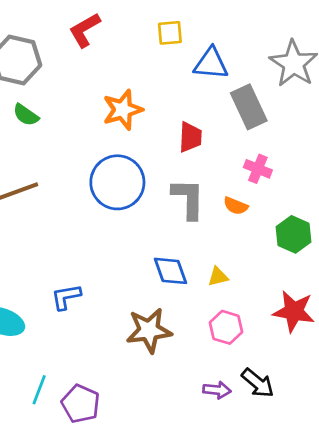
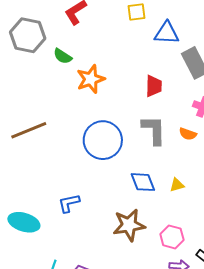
orange star: (123, 110) -> (91, 79), moved
green semicircle: (26, 115) -> (63, 56), moved
blue circle: (117, 182) -> (103, 140), moved
pink hexagon: (226, 327) -> (172, 237), moved

